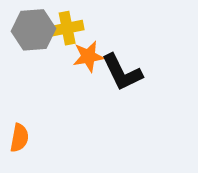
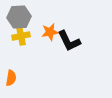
yellow cross: (67, 28) -> (21, 36), moved

